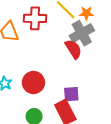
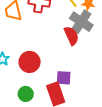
gray cross: (82, 33) -> (81, 22), turned -35

